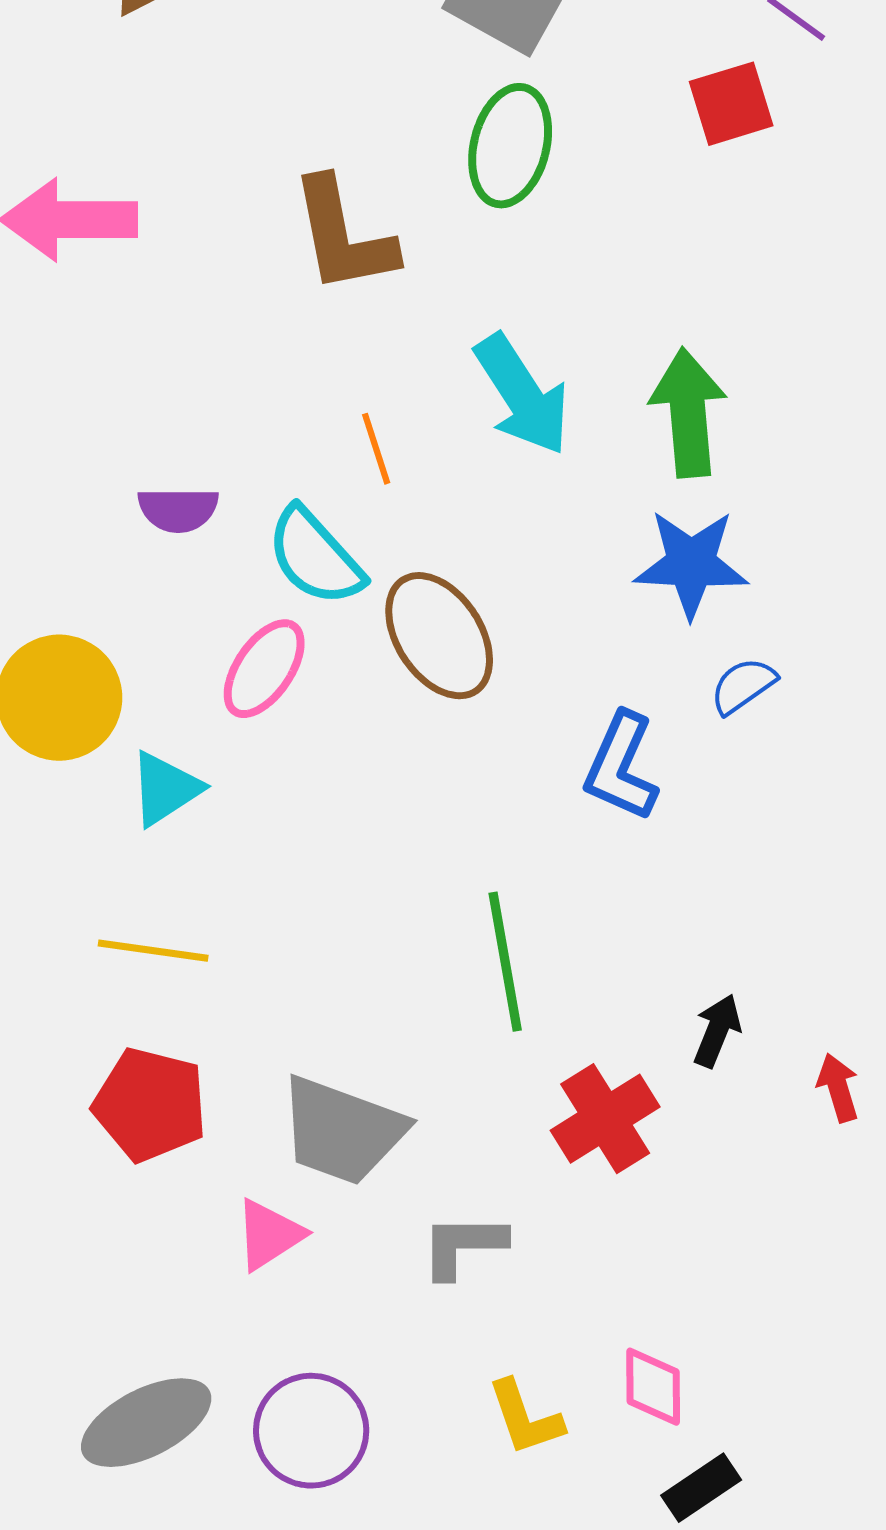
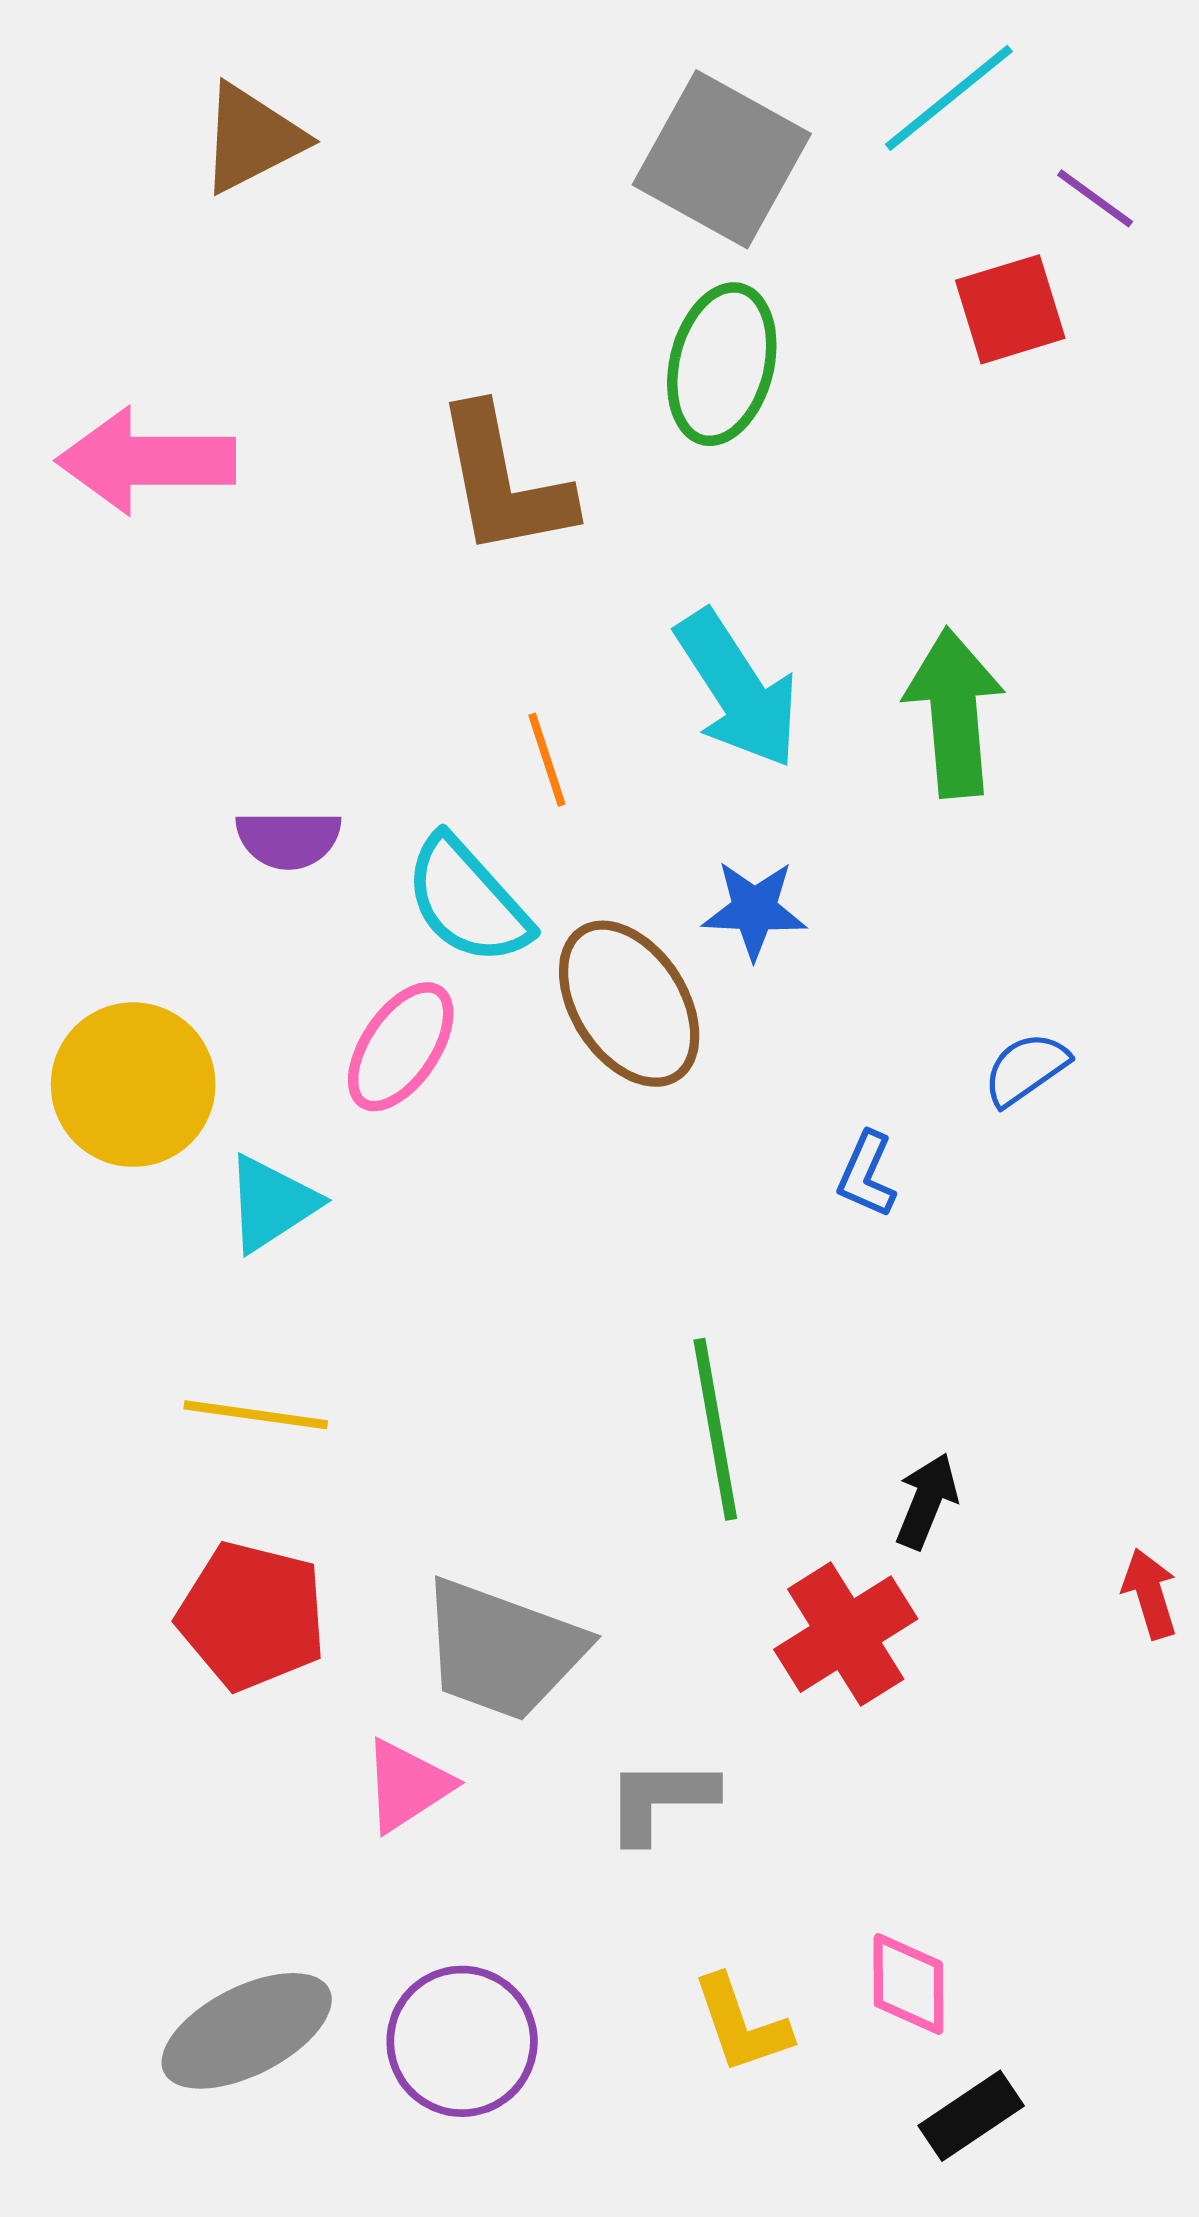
blue star: (691, 564) -> (754, 910), moved, size x0.7
blue L-shape: (621, 767) -> (867, 1175), size x0.6
black arrow: (717, 1031) -> (927, 1501), moved

